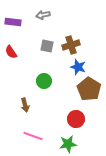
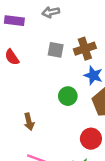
green circle: (44, 81) -> (68, 96), moved

